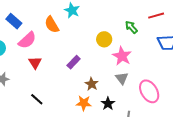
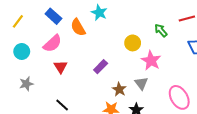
blue rectangle: (14, 21) -> (53, 16), moved
gray triangle: (122, 78) -> (141, 83), moved

